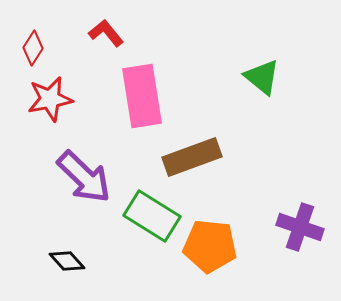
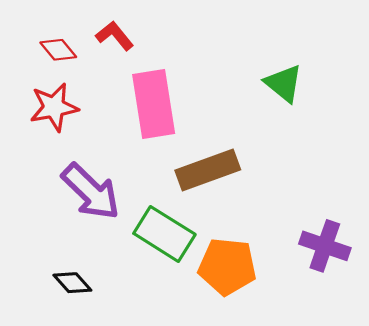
red diamond: (33, 48) -> (58, 50), moved, turned -72

